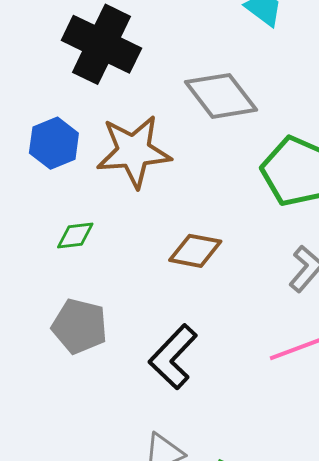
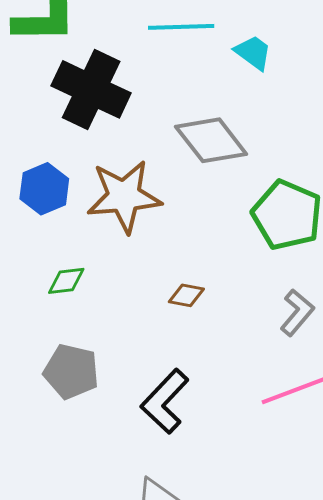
brown diamond: (195, 251) -> (186, 295), size x0.7

